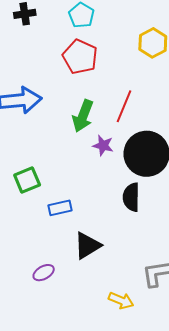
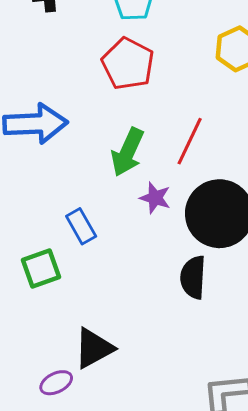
green square: (27, 180) -> (41, 269), moved
blue rectangle: (60, 208) -> (81, 226), moved, turned 70
black triangle: (87, 246) -> (94, 348), moved

